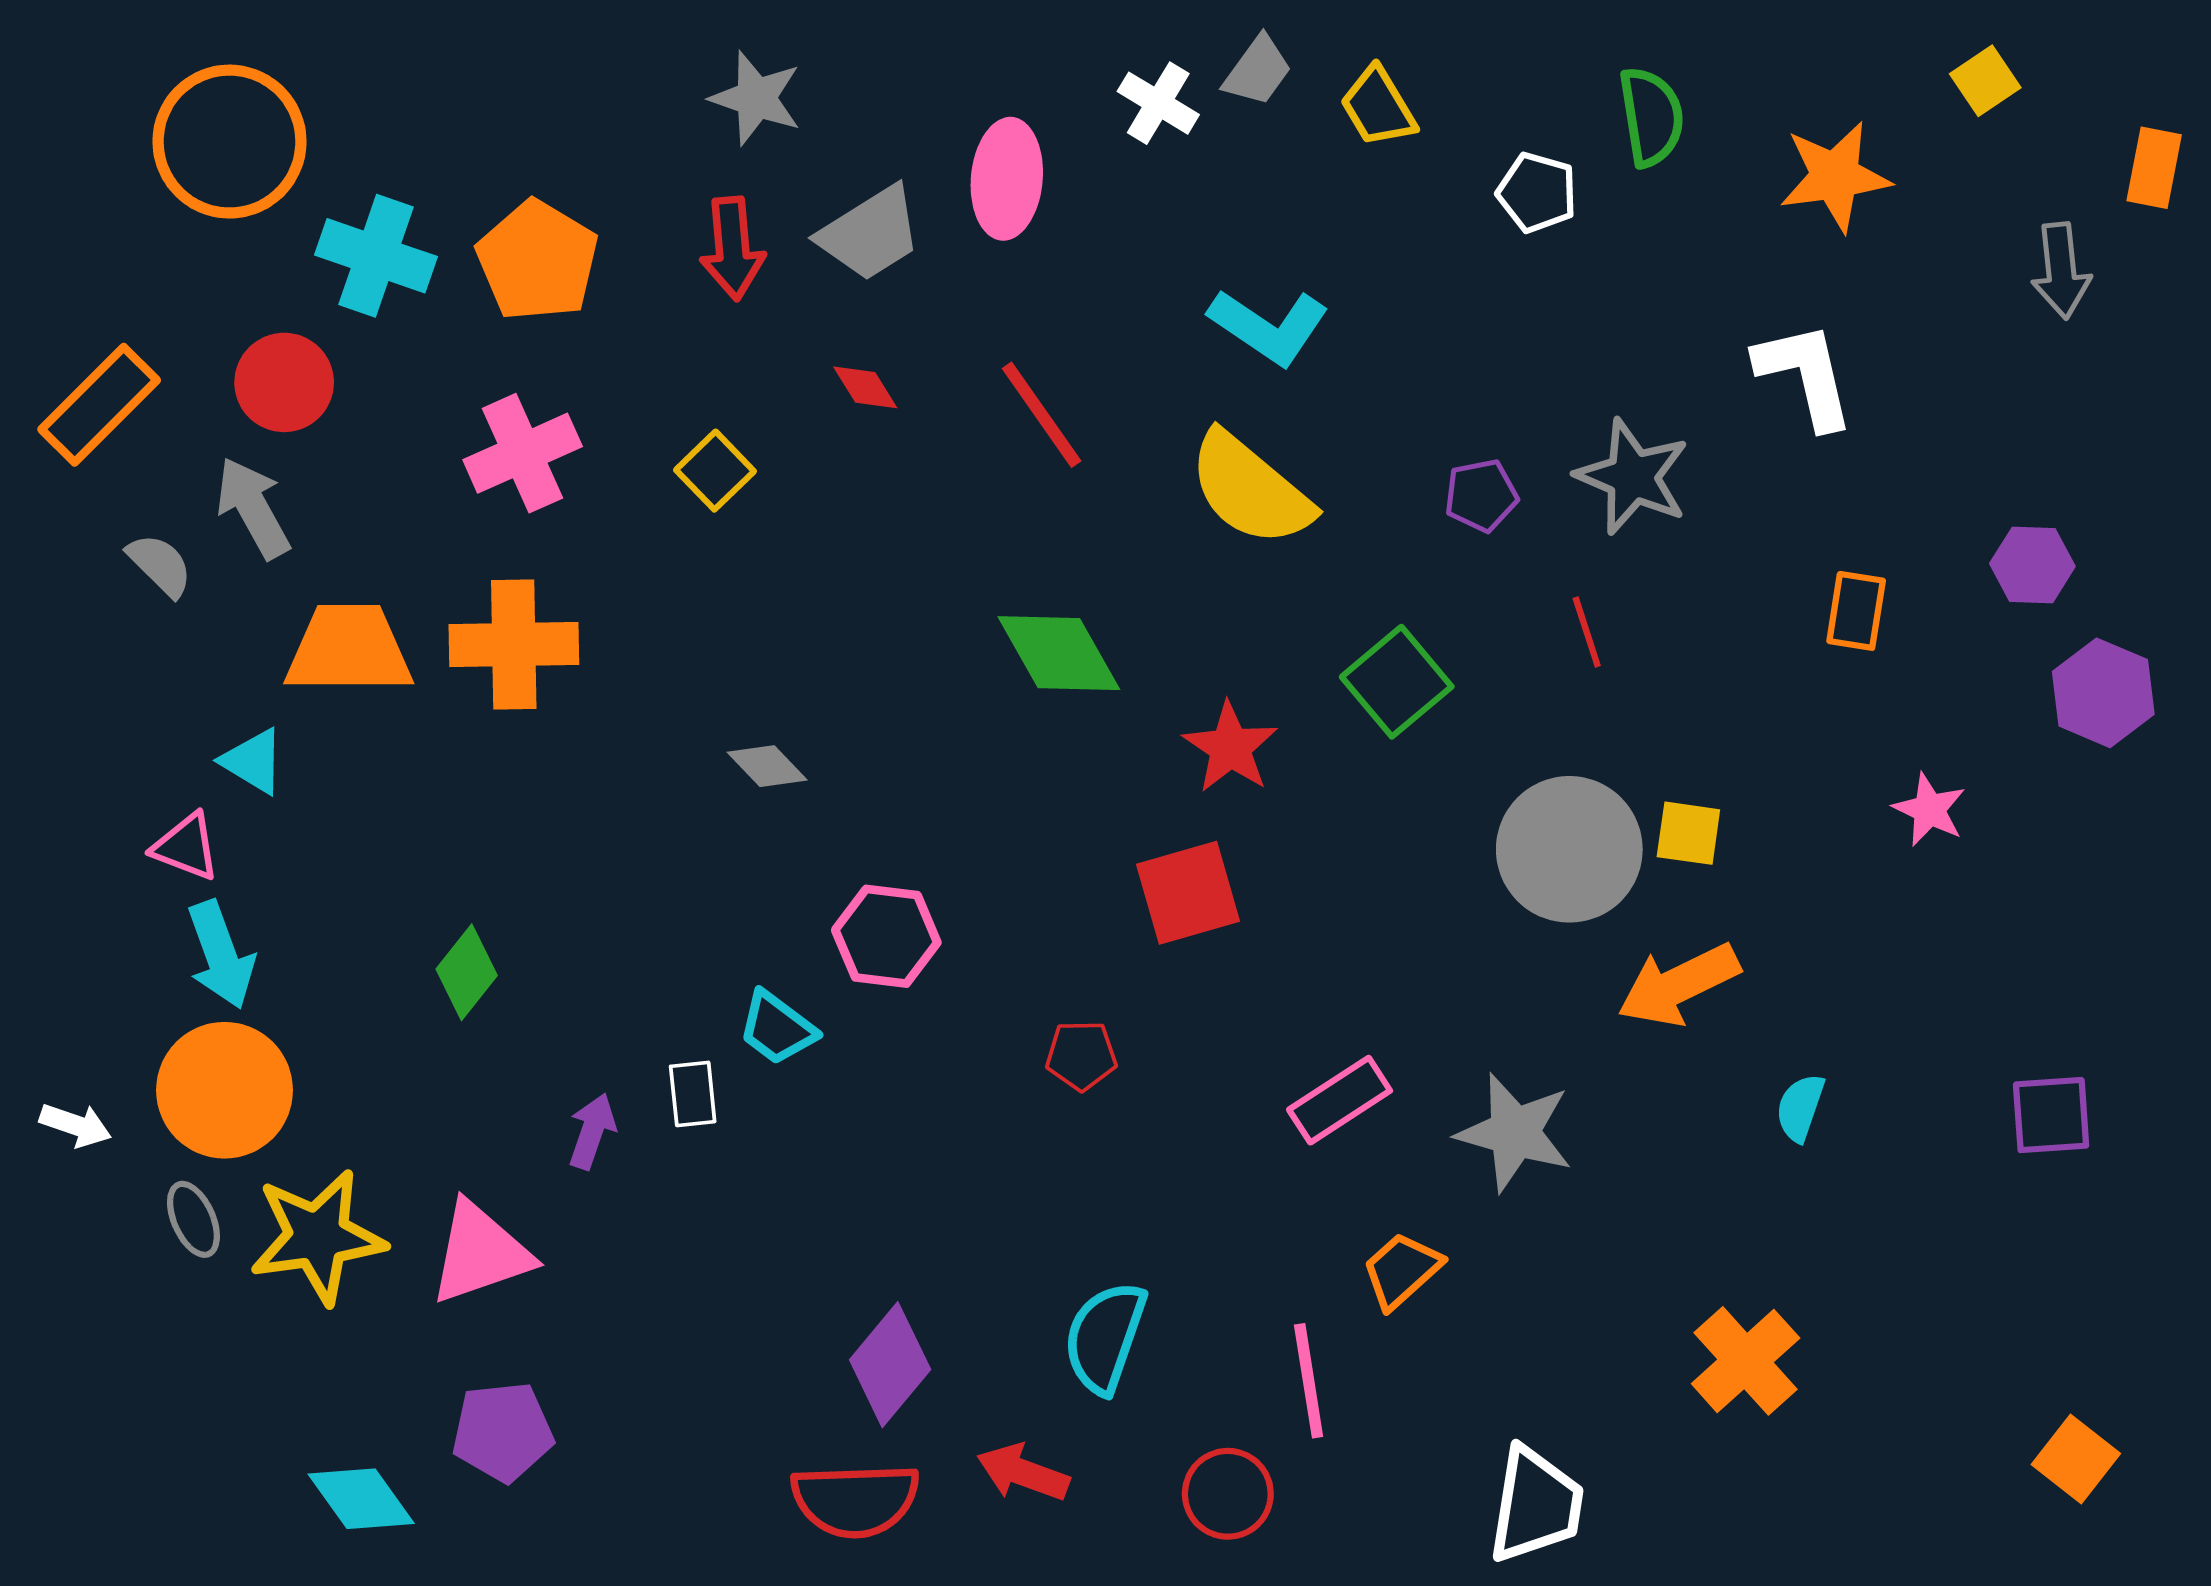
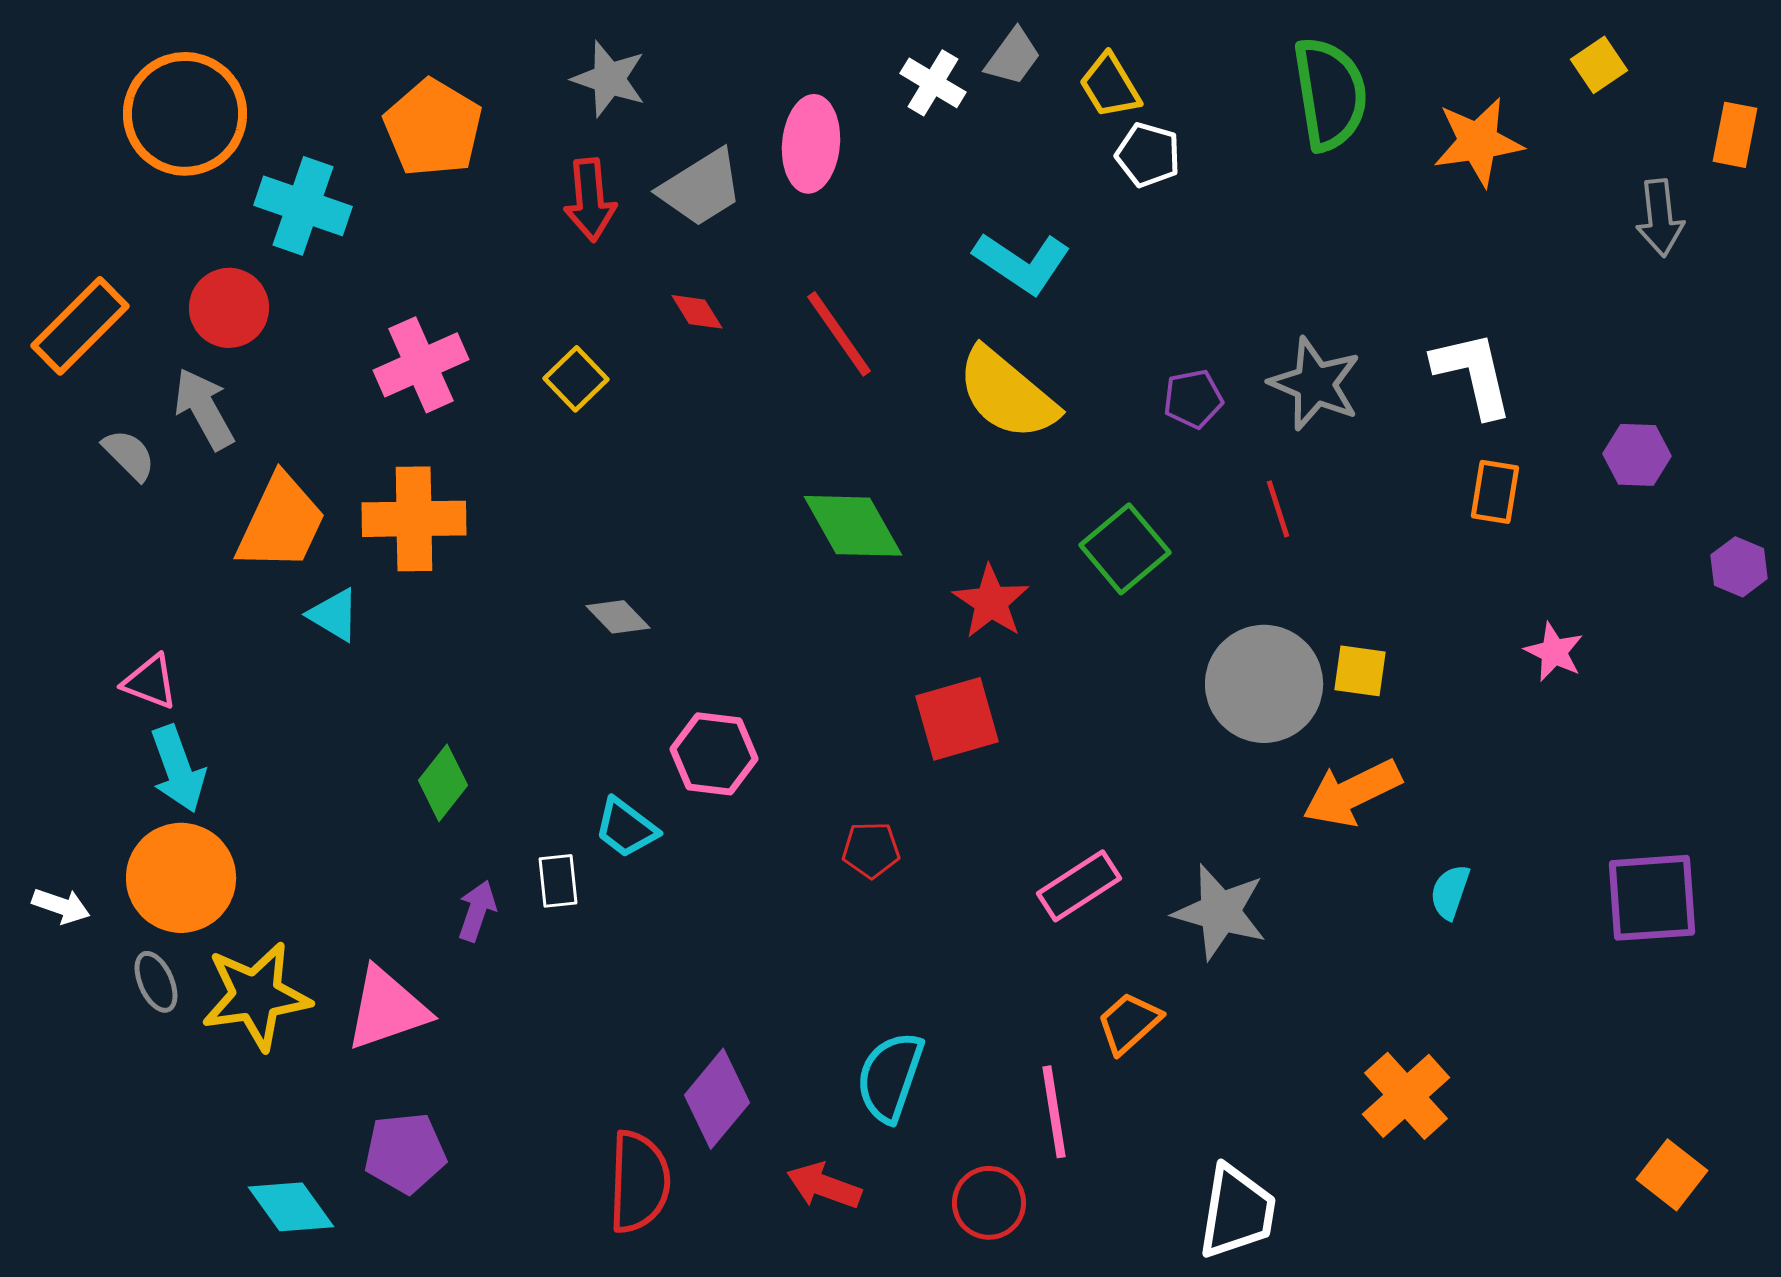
green semicircle: (1651, 117) -> (1330, 94), size x1.4
white pentagon: (1537, 192) -> (1148, 155), moved
orange pentagon: (537, 261) -> (433, 128), moved
white L-shape: (1805, 375) -> (1473, 374), moved
orange trapezoid: (349, 649) -> (281, 523), turned 115
purple hexagon: (2103, 693) -> (1739, 567), moved, size x0.7
cyan triangle: (253, 761) -> (334, 615), moved
green diamond: (467, 972) -> (443, 783), moved
purple square: (2051, 1115) -> (1652, 898), size x1.4
red semicircle: (855, 1500) -> (639, 1182), moved, turned -86

